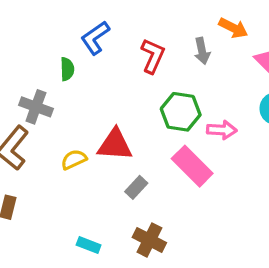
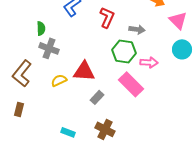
gray arrow: (202, 51) -> (137, 29), moved, turned -70
green semicircle: (67, 69) -> (41, 28), moved
gray cross: (36, 107) -> (49, 48), moved

